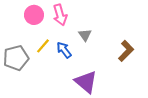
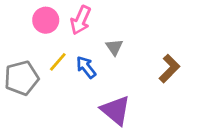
pink arrow: (60, 15) -> (81, 20), turned 40

